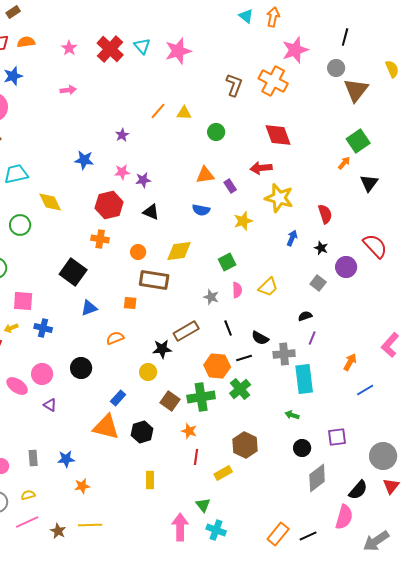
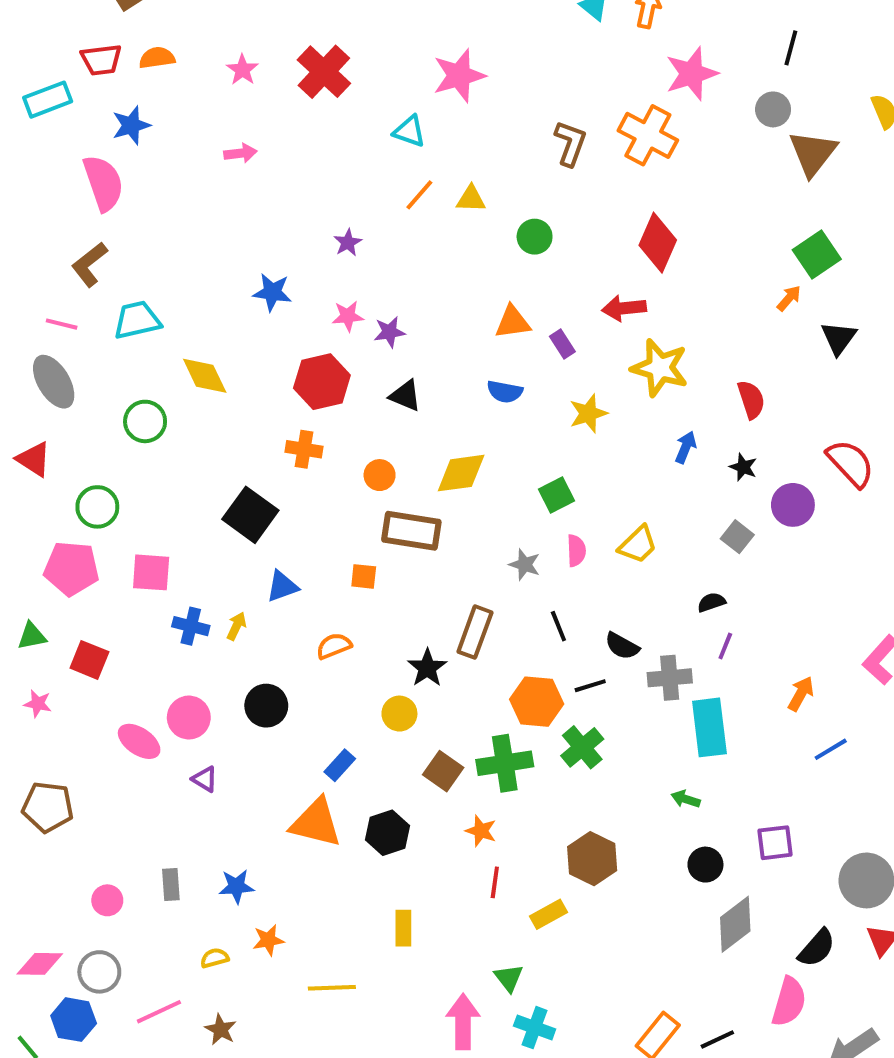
cyan triangle: (142, 46) -> (409, 131), moved, turned -30
red diamond: (278, 135) -> (658, 243), turned 44
yellow arrow: (11, 328) -> (236, 626), moved, turned 136
brown rectangle: (186, 331) -> (475, 632), turned -40
black star: (162, 349) -> (427, 668), turned -30
yellow semicircle: (28, 495) -> (215, 958), moved
yellow line: (90, 525) -> (332, 988), moved

